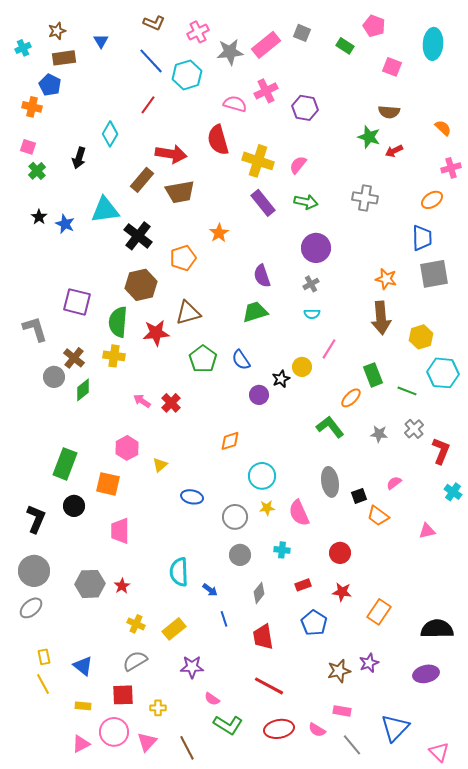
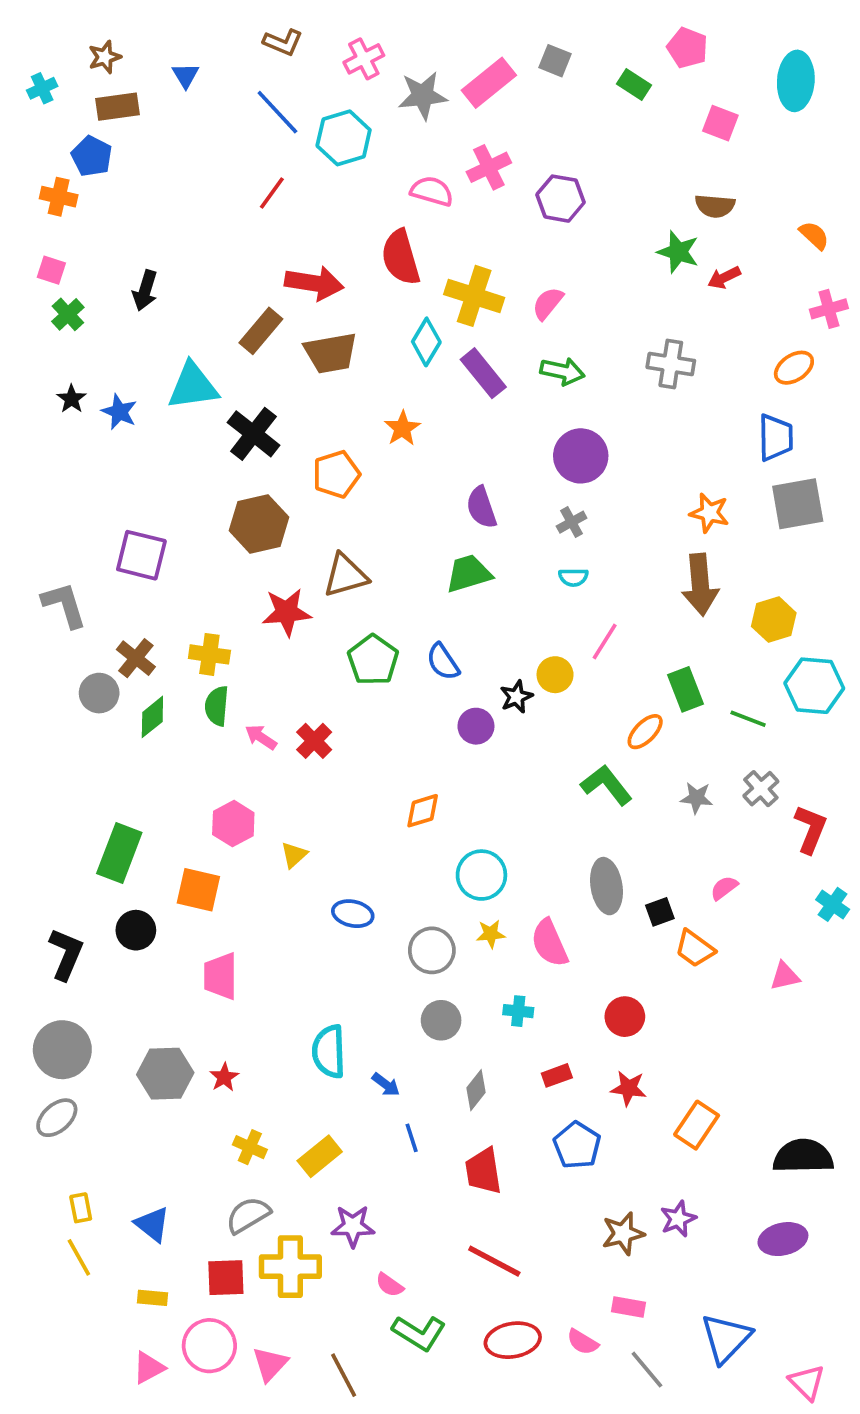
cyan diamond: (110, 134) -> (426, 342), moved
green semicircle: (118, 322) -> (217, 706), moved, size x0.7
yellow cross: (158, 708) -> (290, 1267), moved, size x2.0

